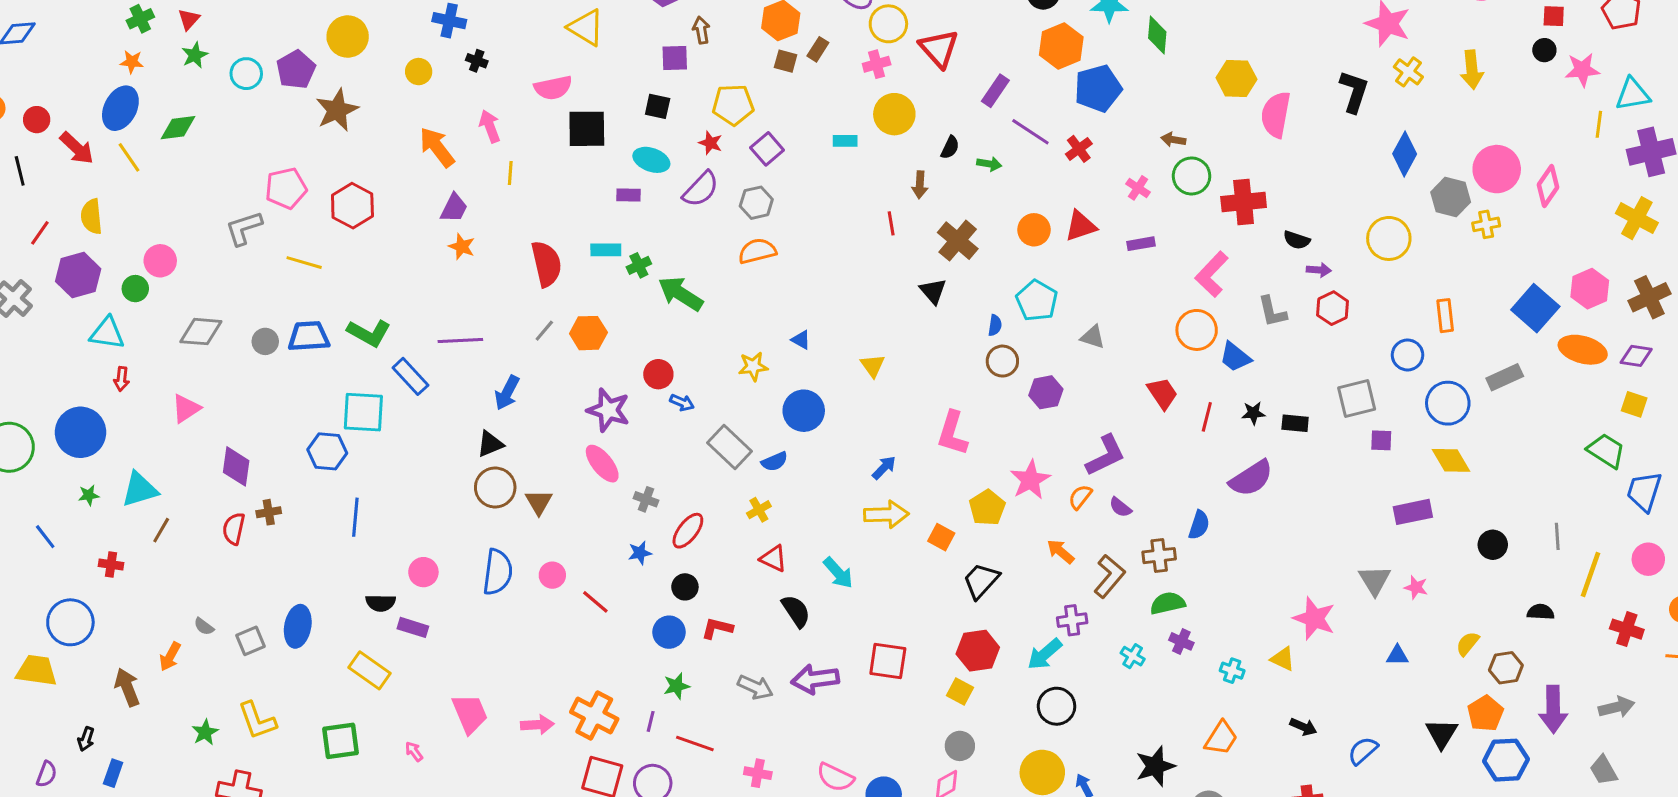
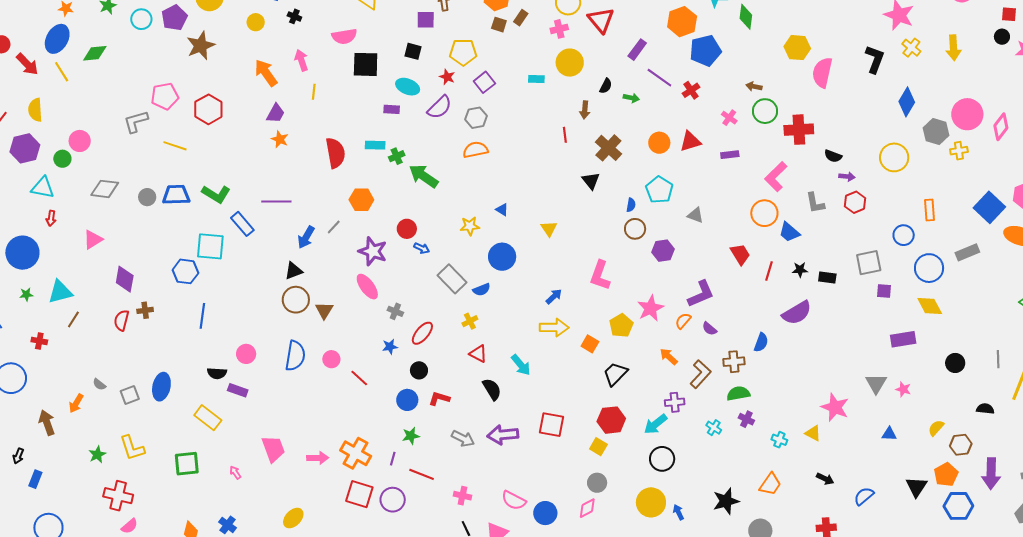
gray line: (544, 331) -> (334, 227), moved

